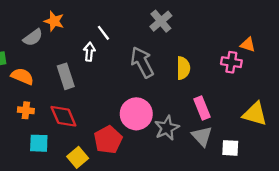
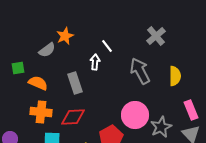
orange star: (54, 21) -> (65, 36), turned 30
orange cross: (26, 110) -> (41, 112), size x1.5
red diamond: (63, 116) -> (73, 117), turned -70

